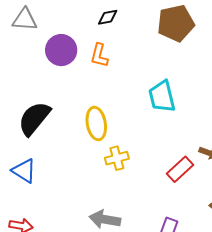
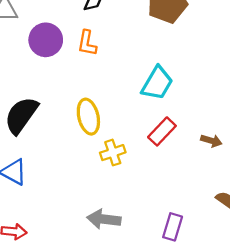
cyan trapezoid: (162, 96) -> (157, 83), turned -132
red rectangle: (180, 169) -> (162, 131), moved

